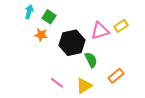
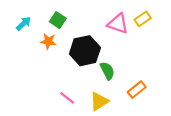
cyan arrow: (29, 12) -> (24, 24), moved, turned 32
yellow rectangle: (121, 26) -> (143, 19), moved
pink triangle: (100, 31) -> (118, 24), moved, turned 36

